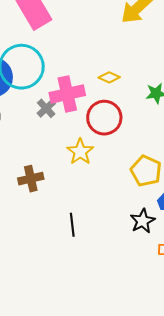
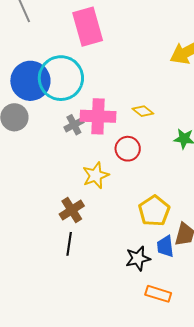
red circle: (104, 118) -> (128, 149), size x0.7
brown cross: (31, 179) -> (72, 210), moved, turned -35

